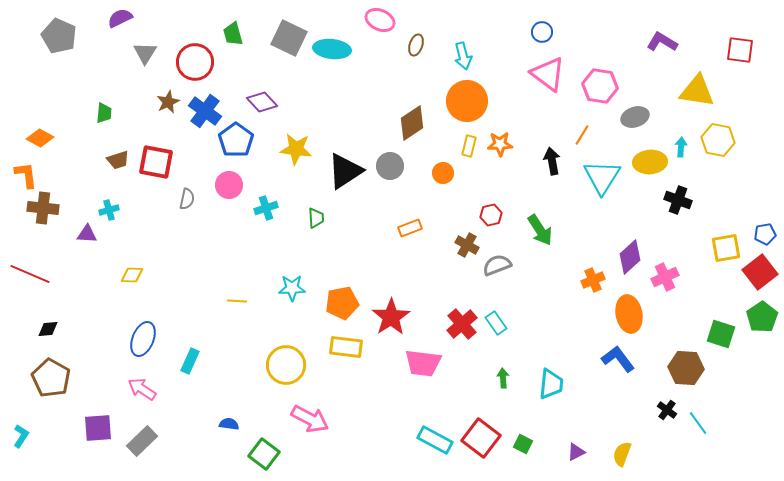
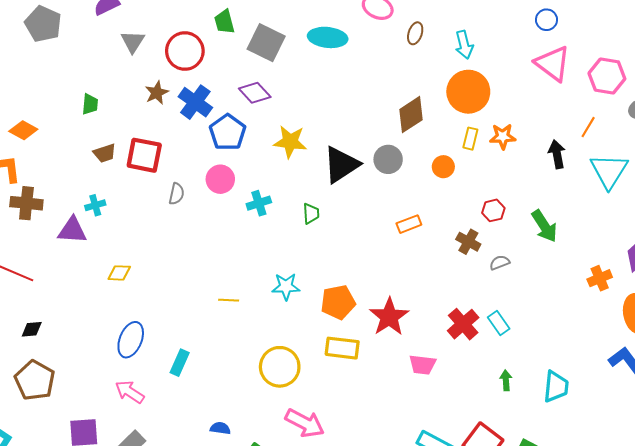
gray square: (289, 38) -> (266, 43), moved
purple triangle: (87, 234) -> (72, 230), size x1.4
gray semicircle: (497, 265) -> (500, 263), size x0.7
pink trapezoid: (423, 363) -> (422, 365), size x0.7

